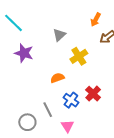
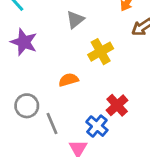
blue cross: (71, 100) -> (97, 126), moved
gray circle: (27, 122) -> (27, 106), moved

